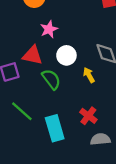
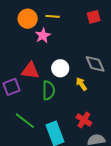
pink star: (49, 29) -> (43, 35), moved
green semicircle: (51, 79) -> (49, 90), turned 42

